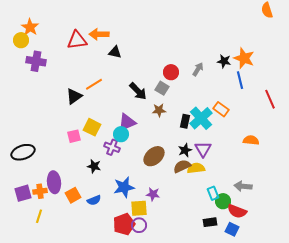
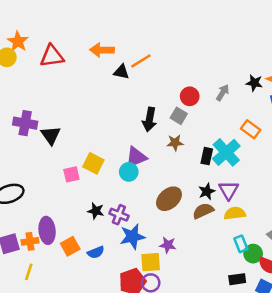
red triangle: (77, 40) -> (52, 56), moved
purple cross: (36, 61) -> (25, 123), moved
orange line: (94, 84) -> (141, 61), moved
black arrow: (138, 91) -> (149, 119), turned 54
black triangle: (74, 96) -> (51, 135), moved, turned -30
orange rectangle: (221, 109) -> (251, 129), moved
purple cross: (112, 147) -> (119, 215), moved
yellow semicircle: (196, 168) -> (235, 213), moved

